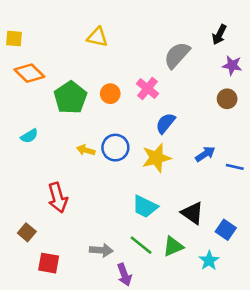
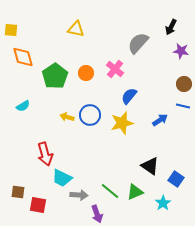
orange diamond: (29, 73) -> (23, 57), turned 30
brown circle: (227, 99) -> (184, 84), moved
blue line: (235, 167) -> (183, 106), moved
cyan trapezoid: (145, 207) -> (62, 178), moved
brown square: (27, 232) -> (18, 192), moved, turned -32

